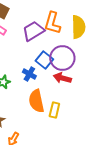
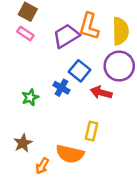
purple circle: (62, 58) -> (119, 66), moved
orange semicircle: (36, 101) -> (70, 154), moved, turned -65

